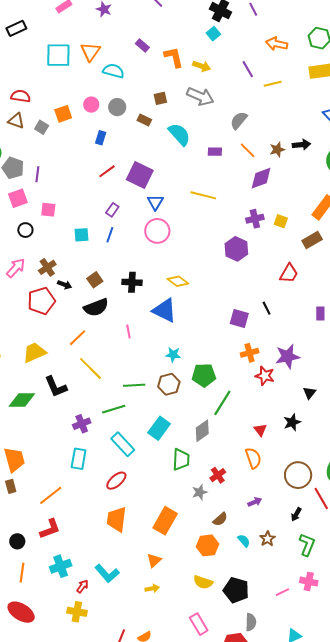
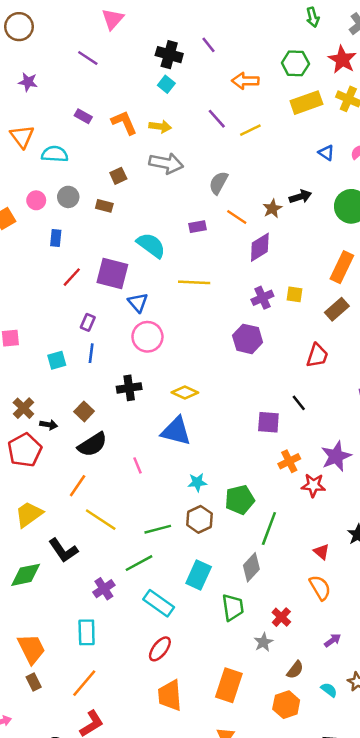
cyan semicircle: (179, 134) -> (151, 245), moved
black cross: (132, 282) -> (129, 388), moved
cyan rectangle: (79, 459) -> (87, 632), moved

